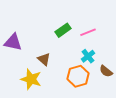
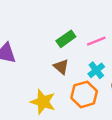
brown triangle: (44, 59) -> (61, 67), moved
yellow star: (31, 79) -> (43, 102), moved

